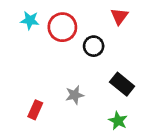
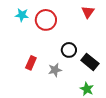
black circle: (94, 46) -> (69, 50), moved
red rectangle: (35, 110) -> (31, 63), moved

